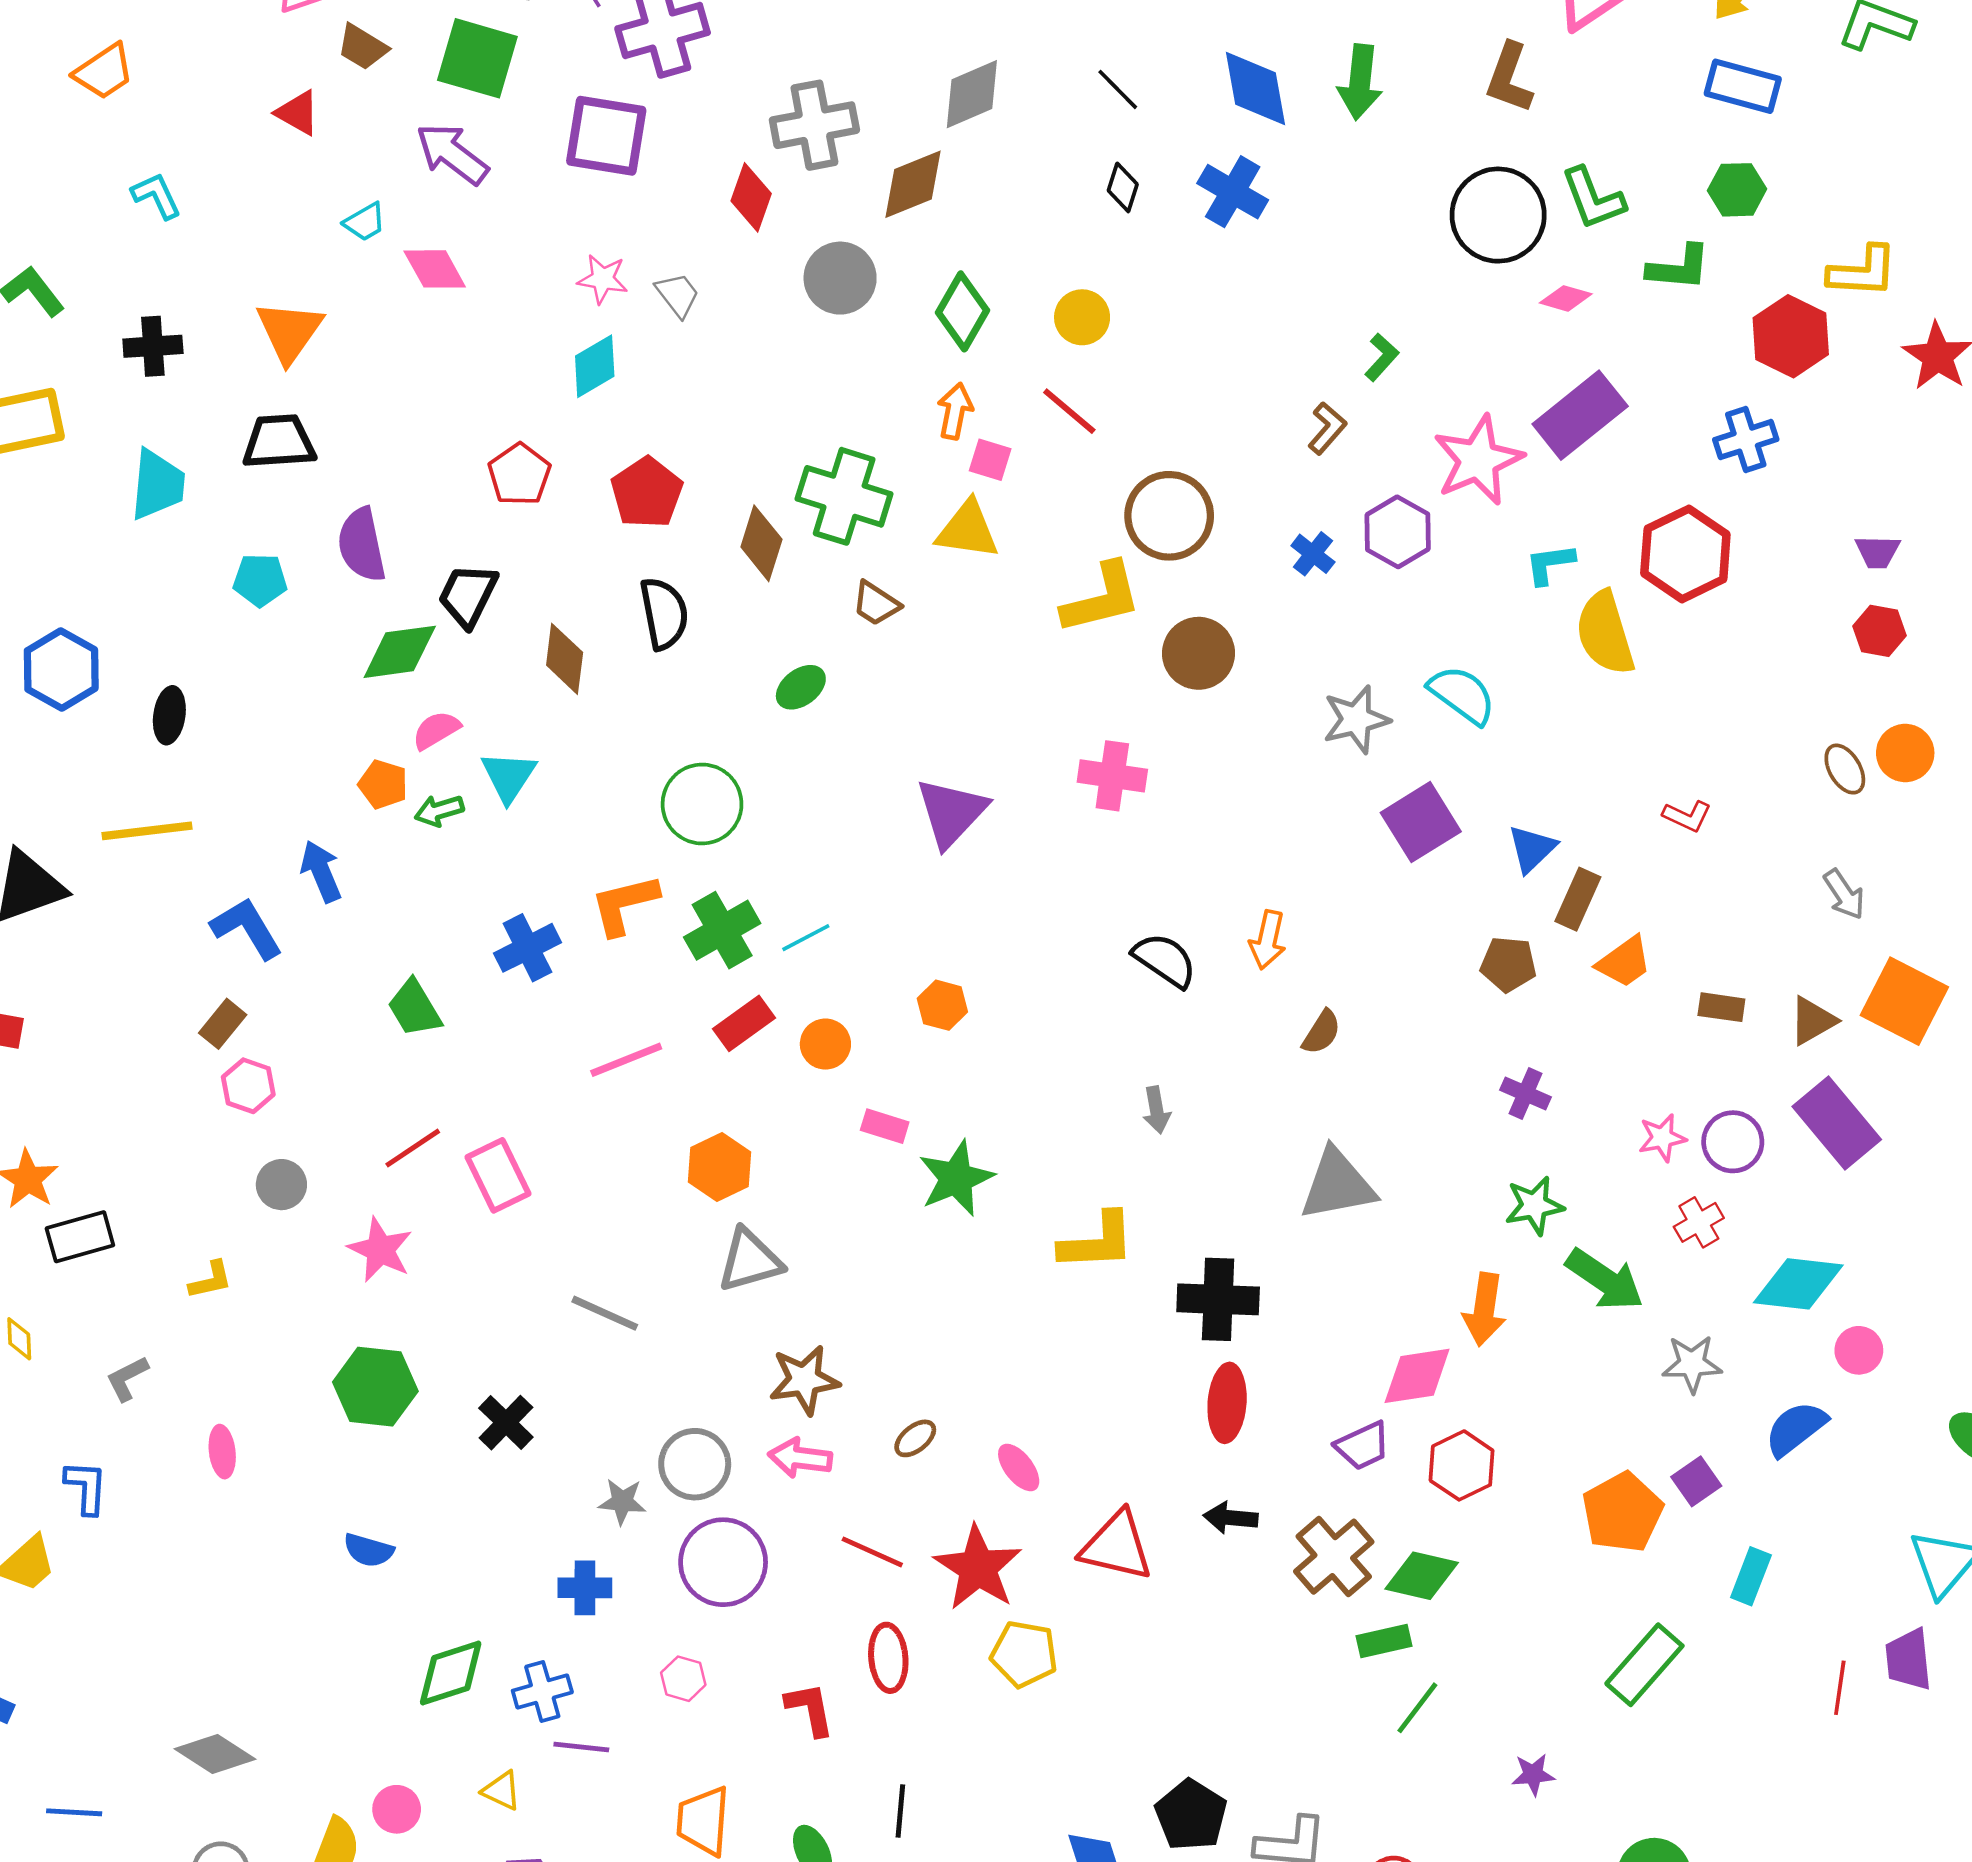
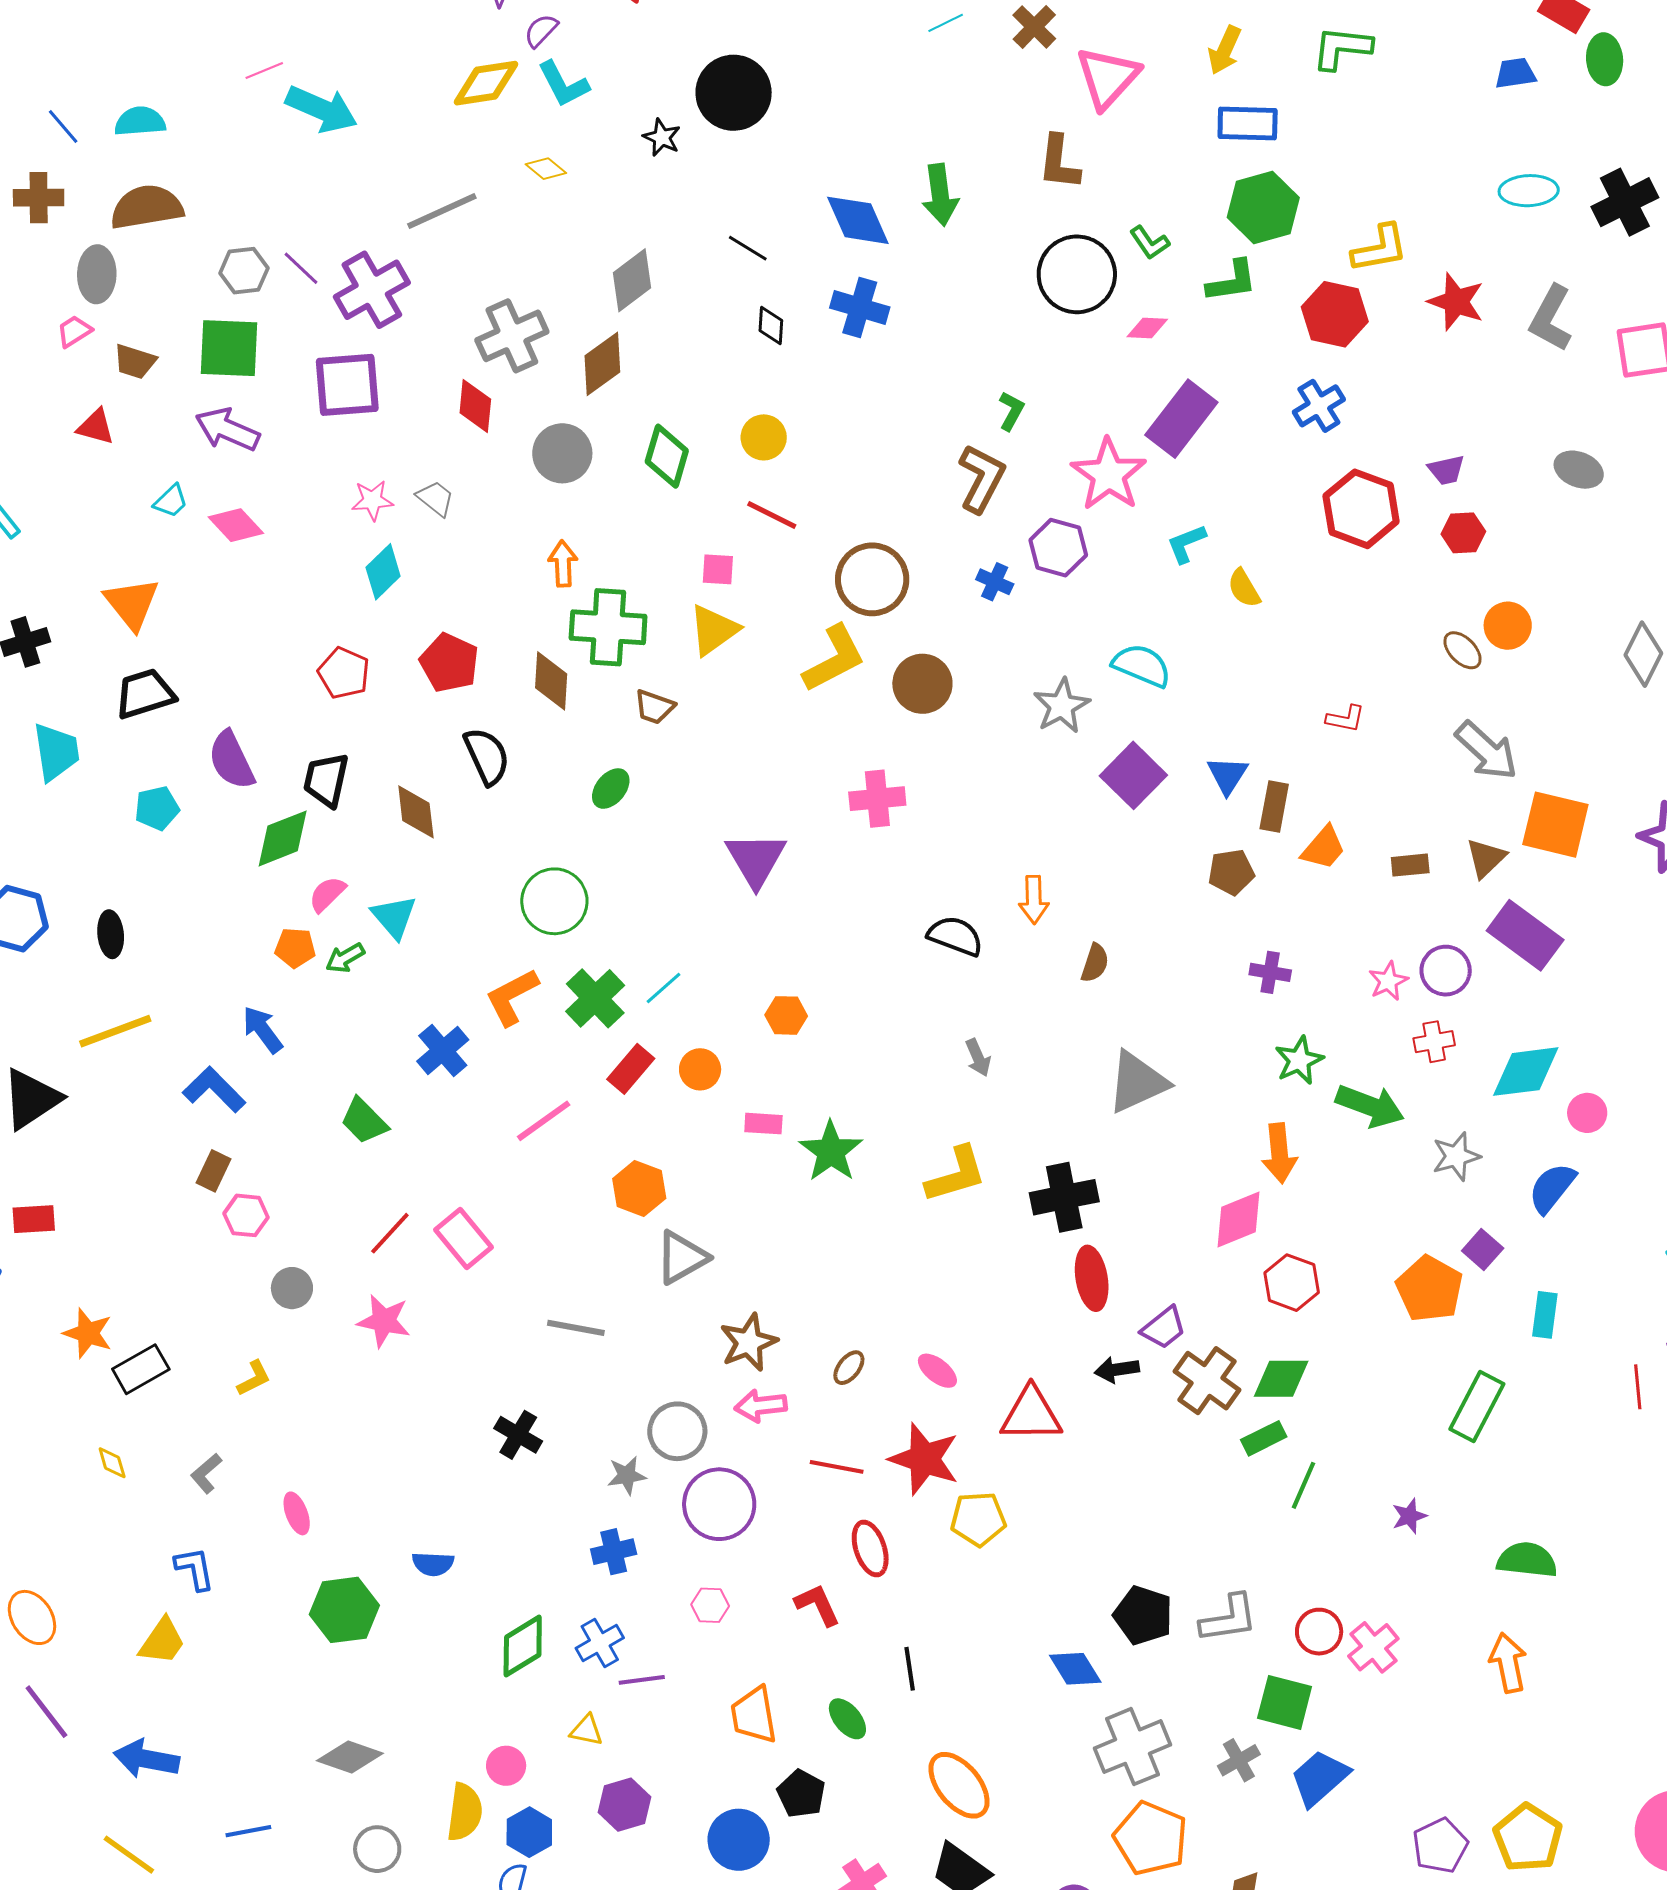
green hexagon: (1737, 190) -> (1263, 208), size x1.5
green L-shape: (1593, 198) -> (1150, 243), size x0.7
orange arrow: (955, 411) -> (563, 564), moved
brown L-shape: (1327, 428) -> (982, 478), size x1.6
yellow triangle: (968, 530) -> (714, 630), turned -30
red hexagon: (1685, 554) -> (1361, 509), moved
yellow semicircle: (1605, 633) -> (1244, 588), size x0.6
gray arrow: (1844, 894) -> (1486, 751), size x1.6
red cross: (1699, 1222) -> (1434, 1042), turned 33
green hexagon: (375, 1387) -> (344, 1610), moved
purple trapezoid: (1363, 1446) -> (1164, 1328), moved

